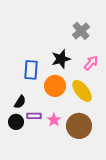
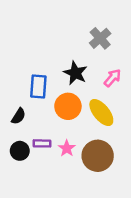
black star: (61, 59) -> (75, 73), turned -30
black semicircle: (20, 102) -> (19, 116), moved

